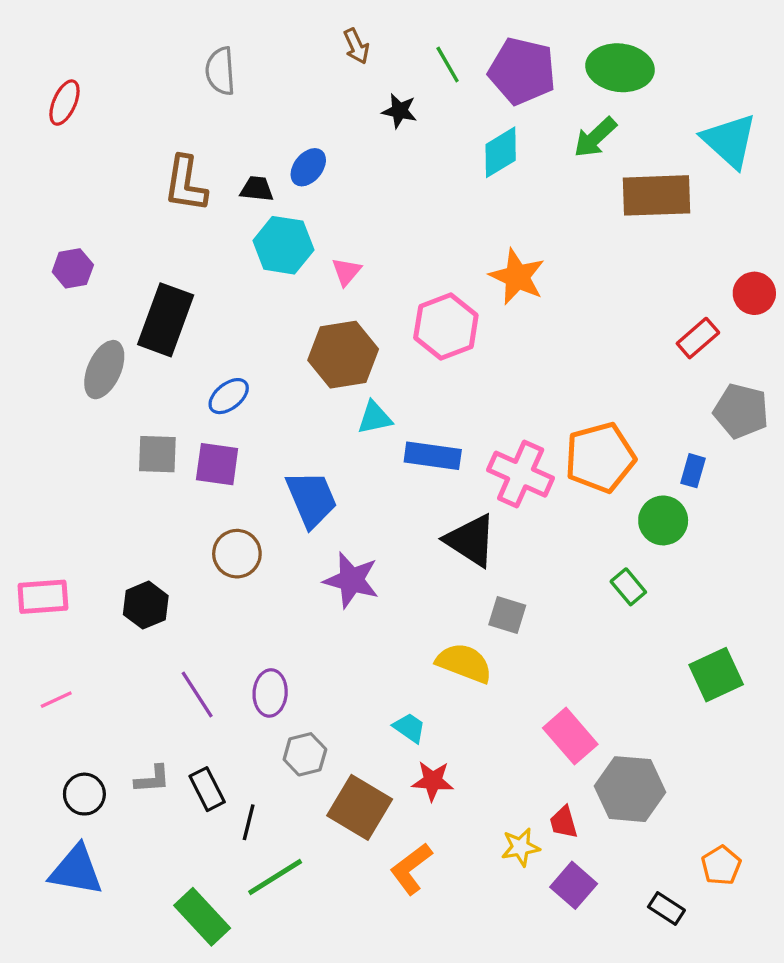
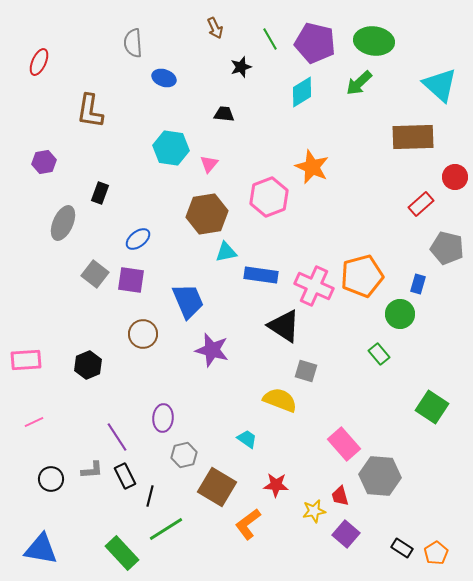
black star: (399, 111) -> (241, 67), turned -30
blue ellipse: (308, 167) -> (164, 78), moved, turned 70
brown L-shape: (186, 184) -> (90, 111), moved
black trapezoid: (257, 189) -> (224, 114), moved
brown rectangle: (656, 195) -> (413, 137), moved
black rectangle: (166, 320) -> (100, 193), size x0.5
gray square: (157, 454) -> (95, 274), turned 36
green square: (716, 675) -> (432, 407), turned -32
purple line: (197, 695) -> (117, 437), moved
red star: (433, 781) -> (276, 485), moved
orange pentagon: (721, 865) -> (436, 553), moved
blue triangle: (76, 870) -> (41, 549), moved

